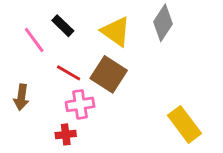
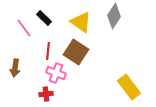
red line: (69, 73) -> (48, 51), turned 66
pink cross: (80, 104) -> (56, 73), turned 30

